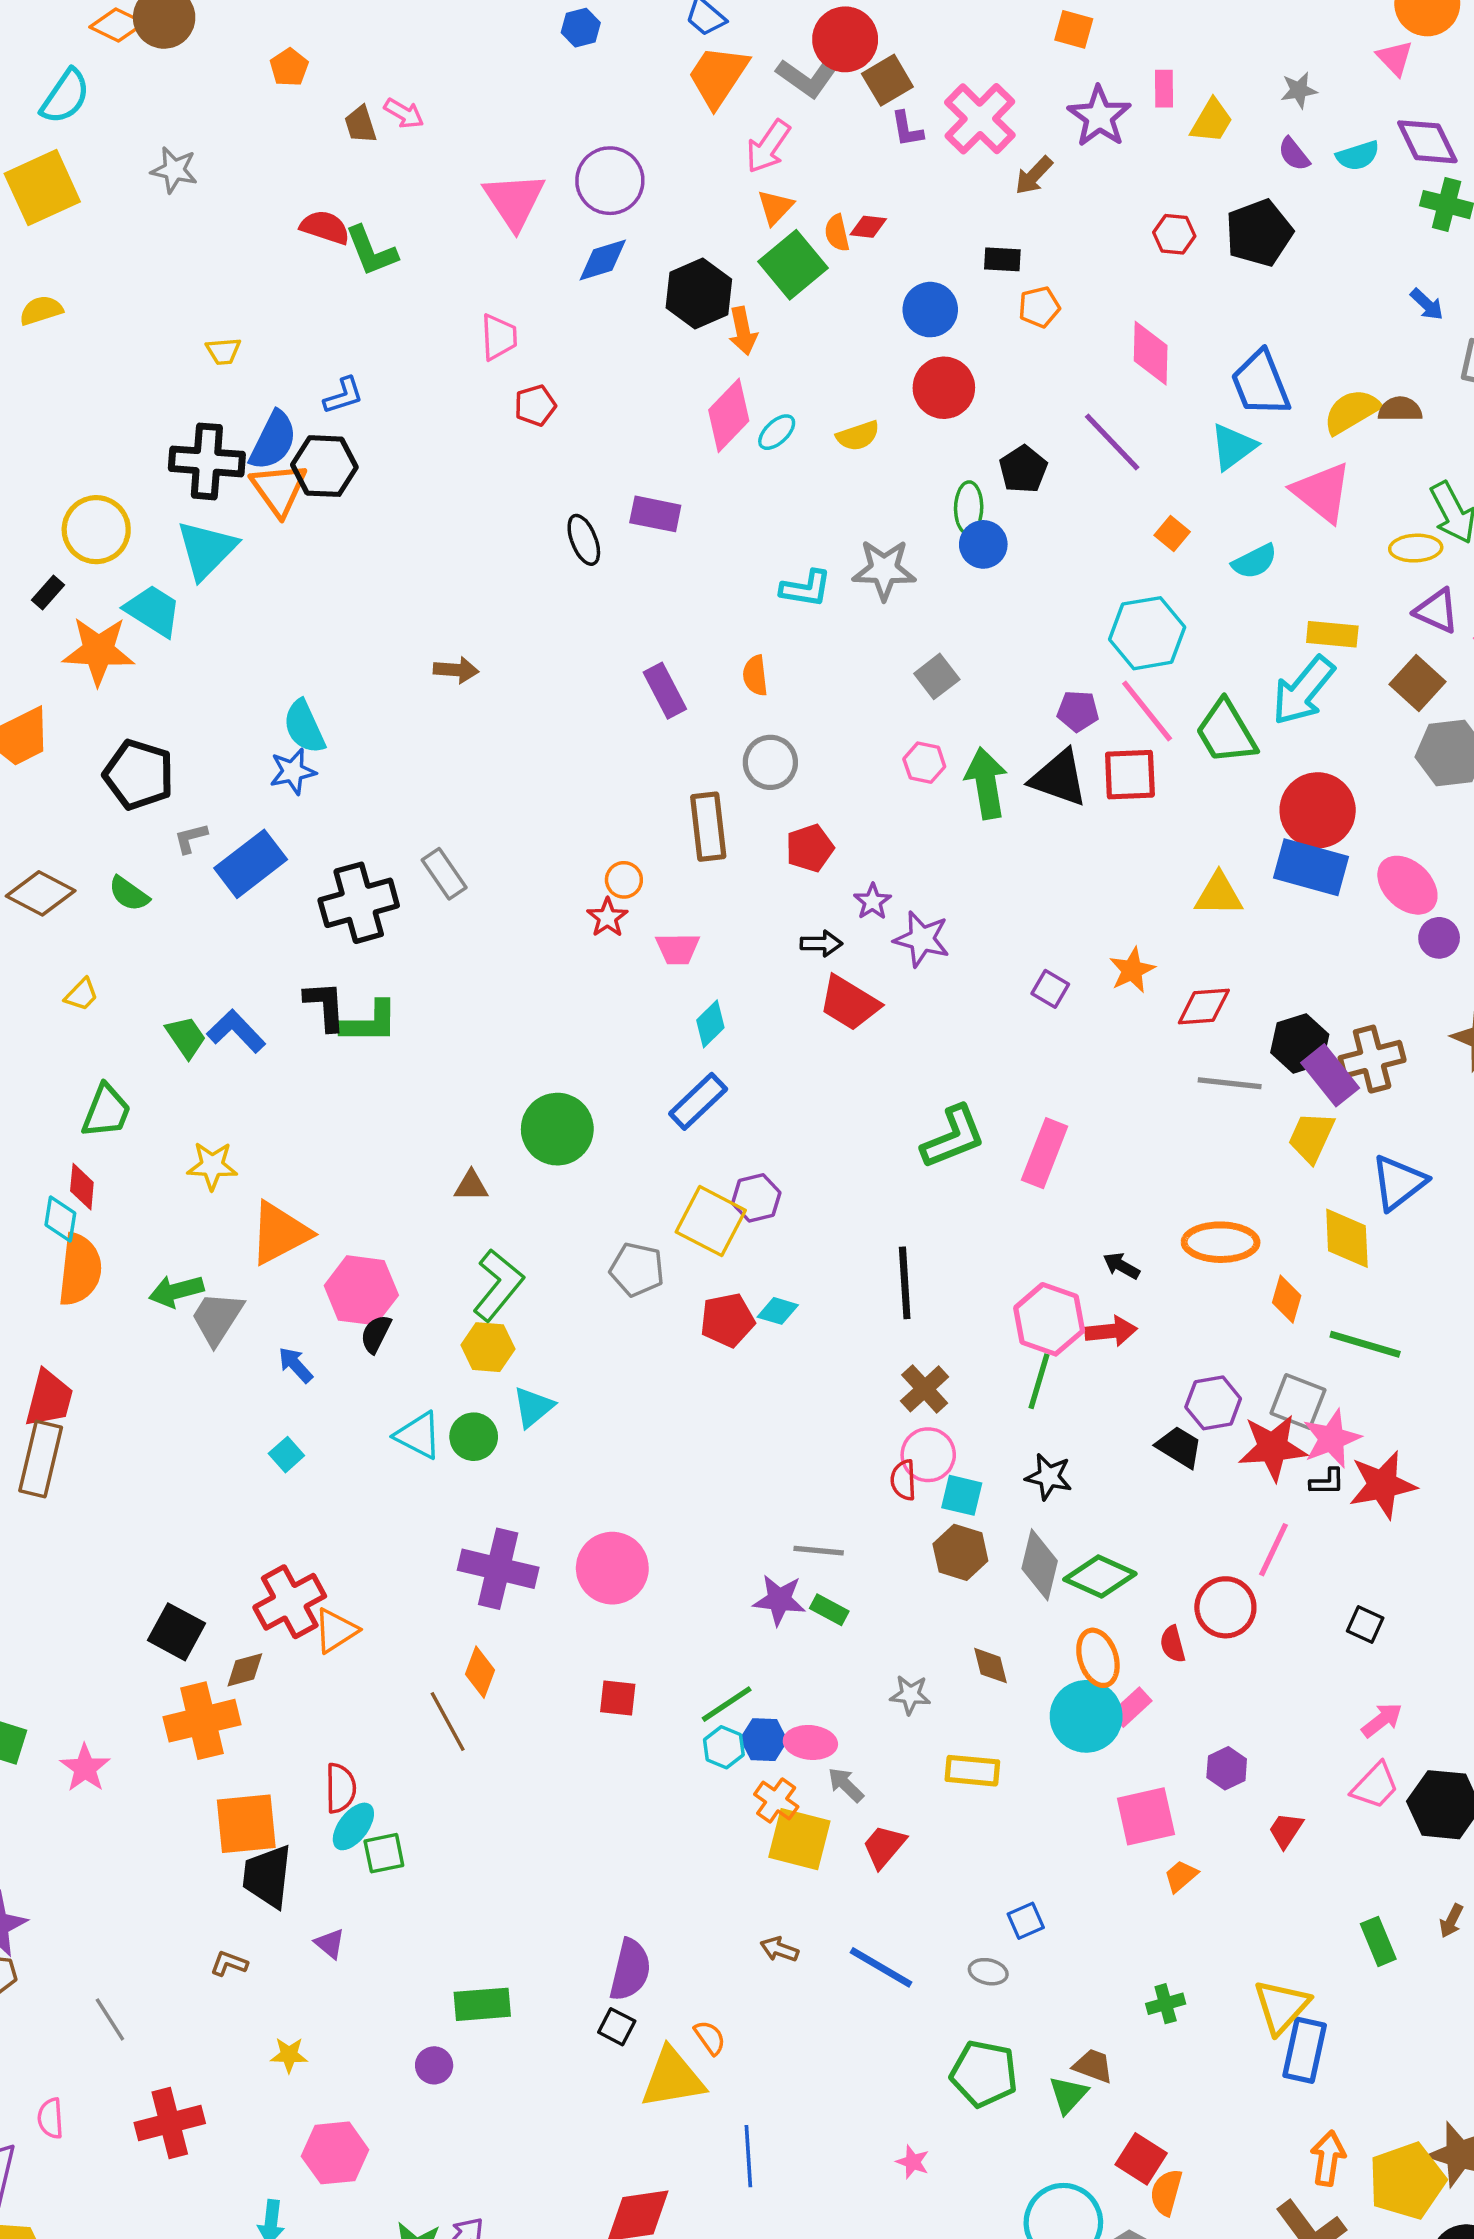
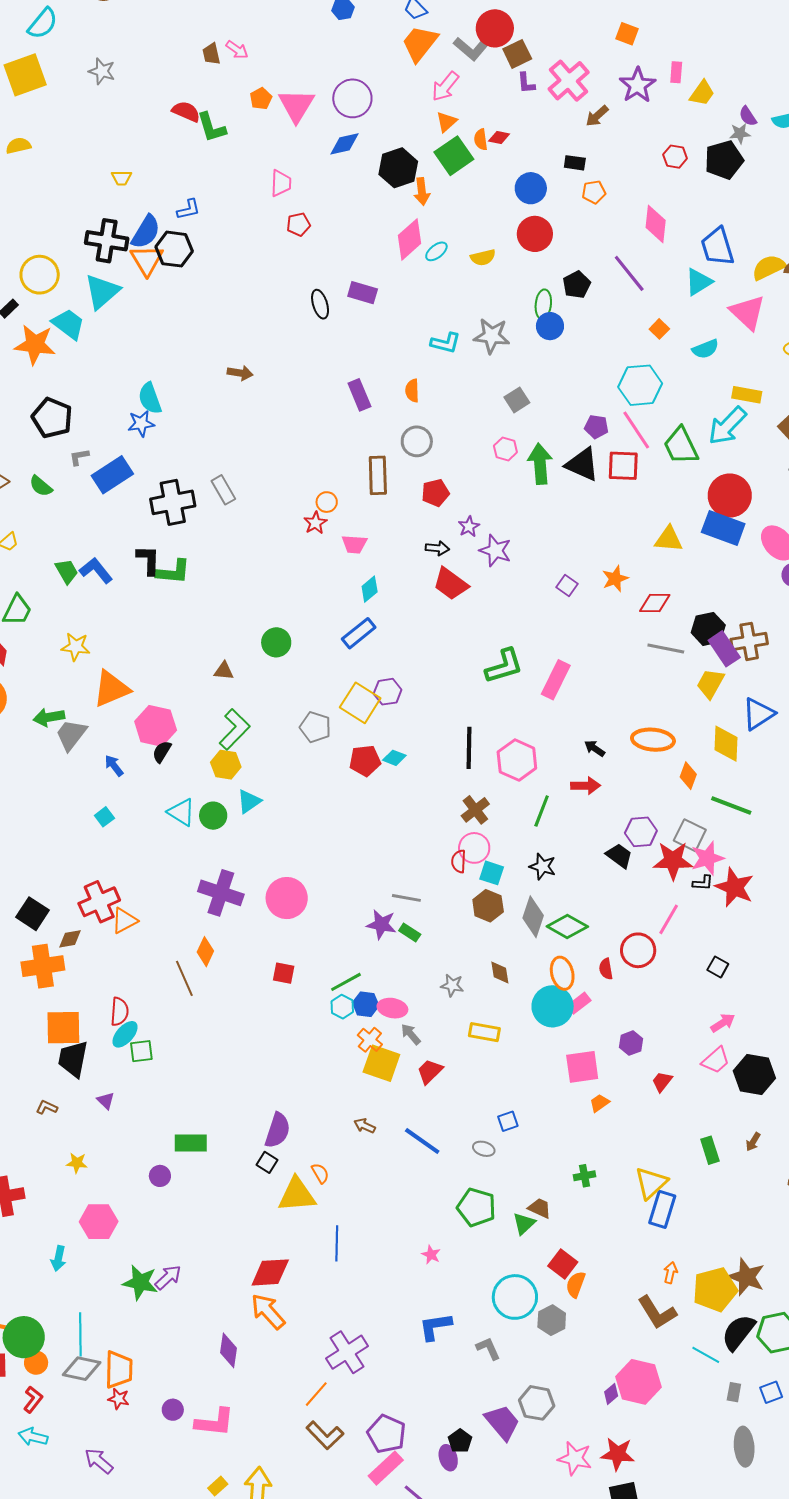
orange pentagon: (289, 67) -> (261, 99), moved
gray star: (1299, 90) -> (740, 133), moved
green circle: (557, 1129) -> (276, 642), size x0.7
pink hexagon: (1049, 1319) -> (517, 760), moved
red star: (1382, 1485) -> (734, 887), turned 30
orange arrow: (1328, 2158) -> (670, 1273), size x0.7

